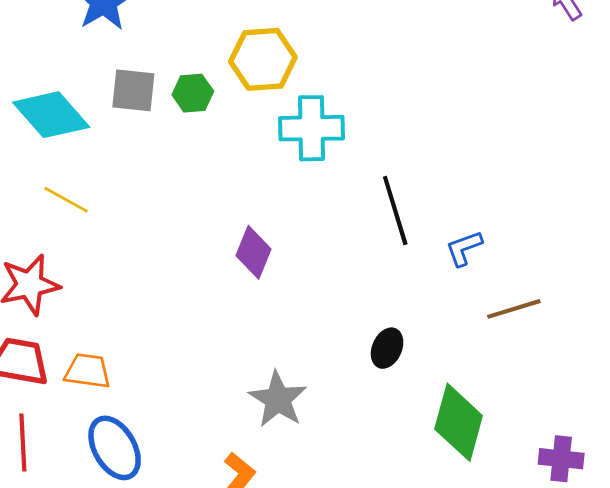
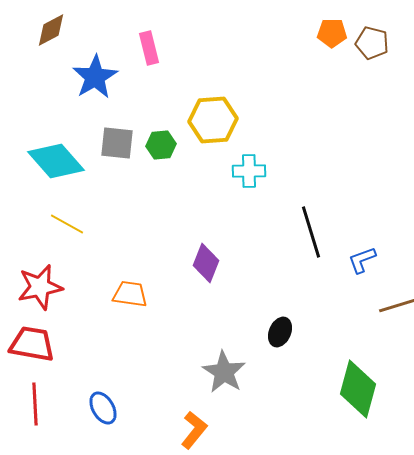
cyan cross: (312, 128) -> (249, 171), size x0.7
black ellipse: (387, 348) -> (280, 332), moved
orange trapezoid: (88, 371) -> (130, 294), moved
blue ellipse: (115, 448) -> (103, 408), size x0.7

